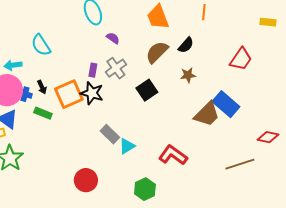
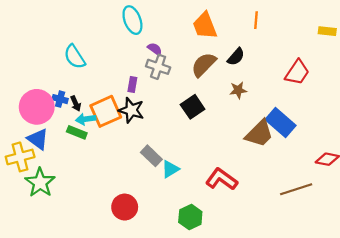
cyan arrow: (13, 65) -> (86, 119), moved
gray cross: (116, 68) -> (158, 67), moved, turned -35
blue cross: (25, 94) -> (60, 99), moved

